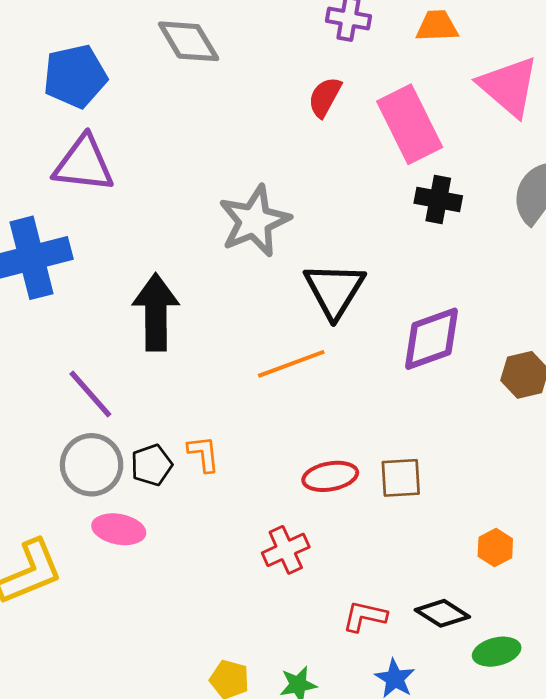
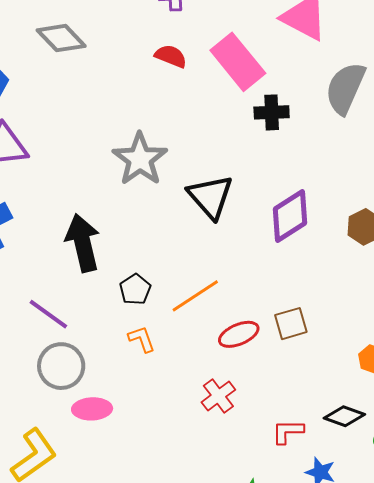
red semicircle: (325, 97) -> (171, 56), turned 96
orange line: (291, 364) -> (195, 296), moved
black pentagon: (152, 465) -> (135, 289), moved

